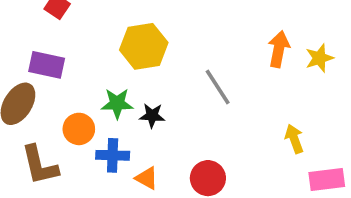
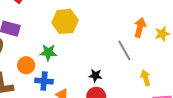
gray line: (218, 87) -> (124, 50), moved
black star: (152, 116) -> (95, 75), moved

